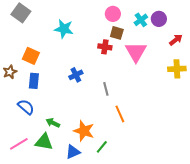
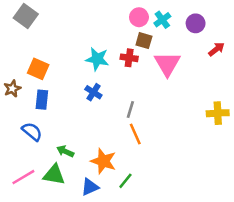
cyan cross: (141, 20) -> (162, 20), moved
cyan star: (64, 29) -> (97, 59), moved
yellow cross: (177, 69) -> (218, 113), moved
blue cross: (76, 75) -> (93, 92), turned -32
gray line: (106, 89) -> (130, 109), turned 32
orange line: (120, 114) -> (135, 134), moved

